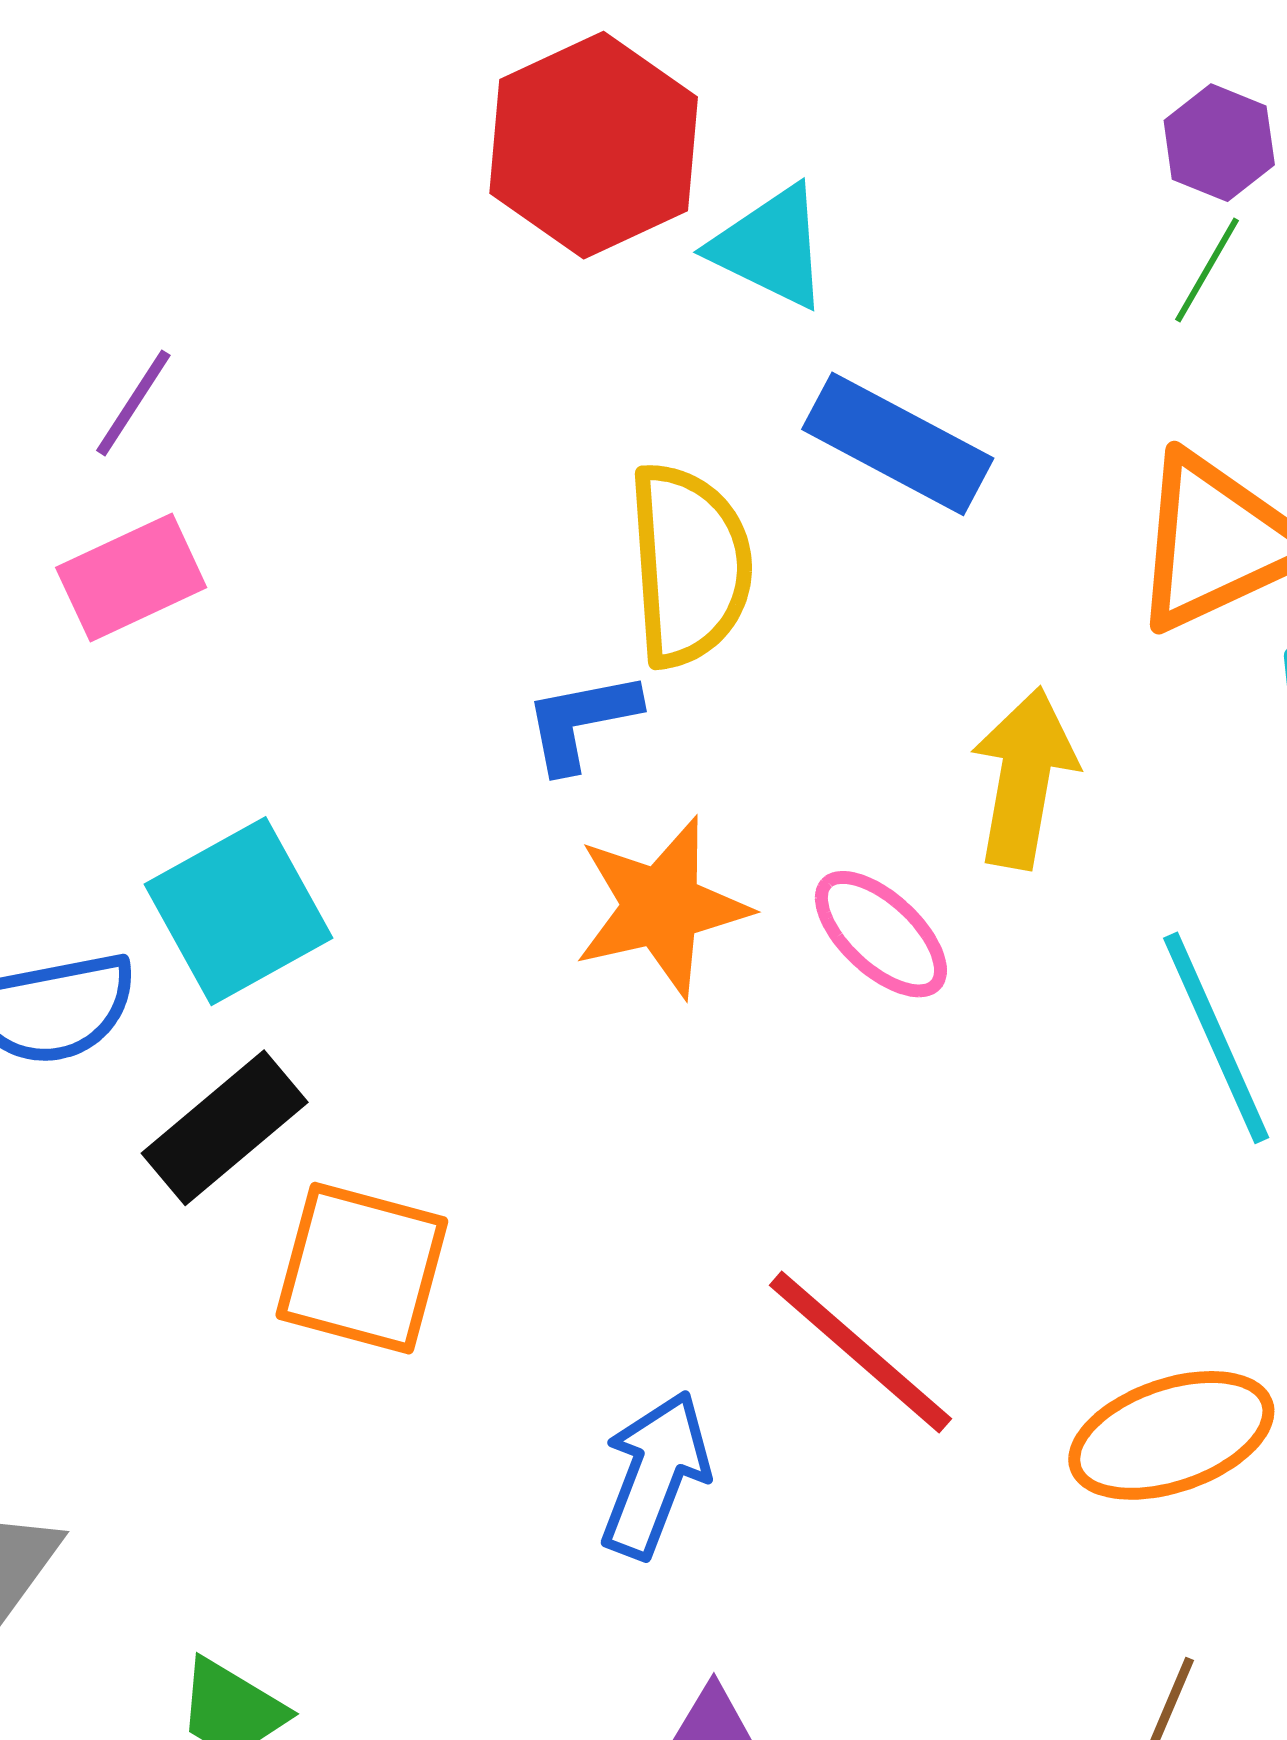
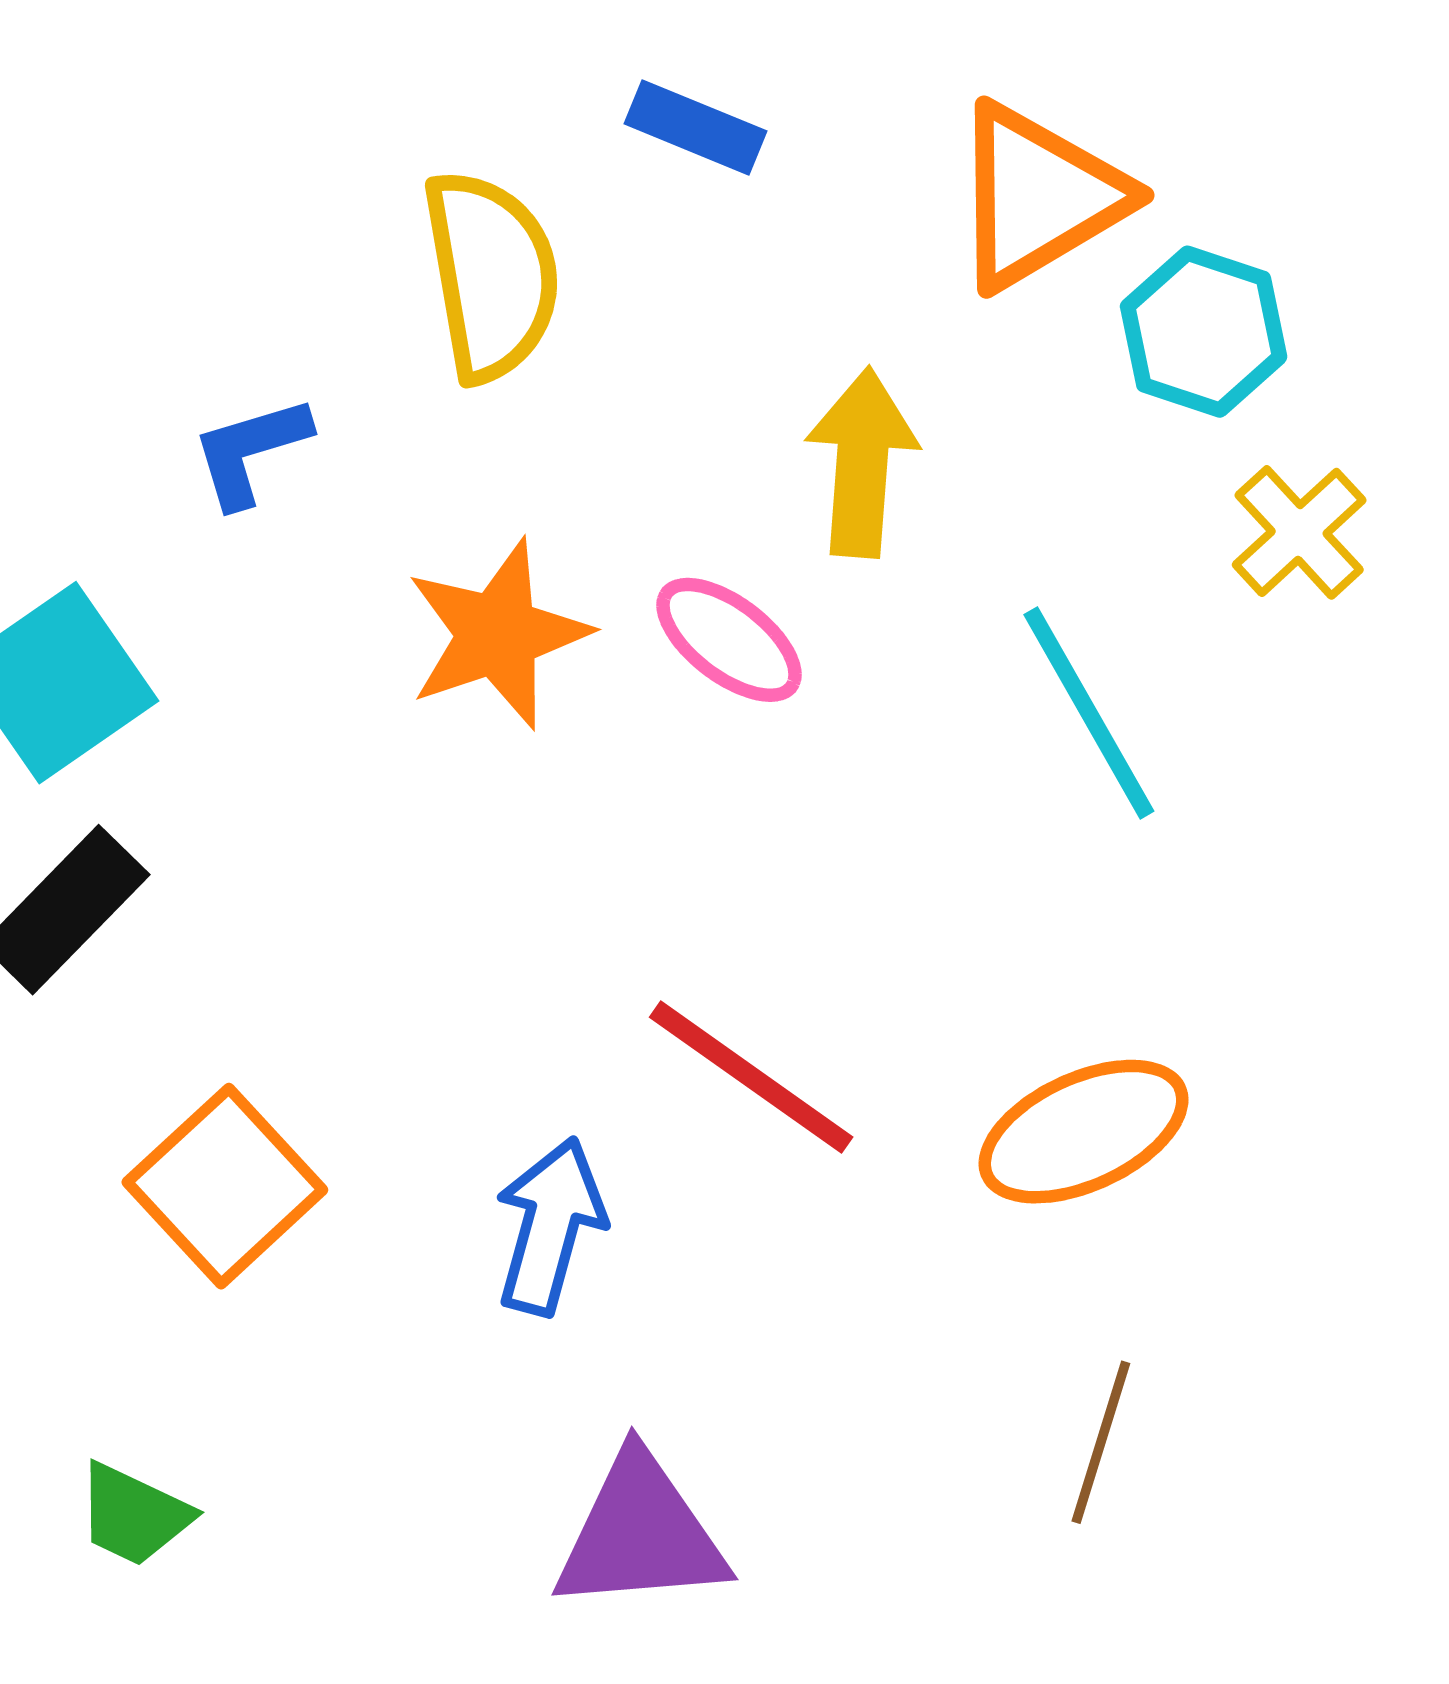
blue rectangle: (898, 444) -> (696, 127), size x0.7
blue L-shape: (581, 721) -> (251, 451), moved
orange square: (362, 1268) -> (225, 1186), moved, turned 38

